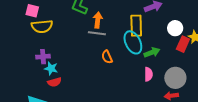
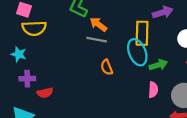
orange arrow: (98, 20) -> (98, 24), turned -63
purple cross: (43, 57) -> (27, 79), moved
cyan star: (51, 68) -> (19, 54), moved

